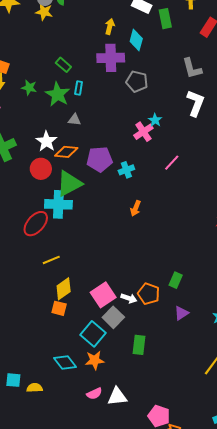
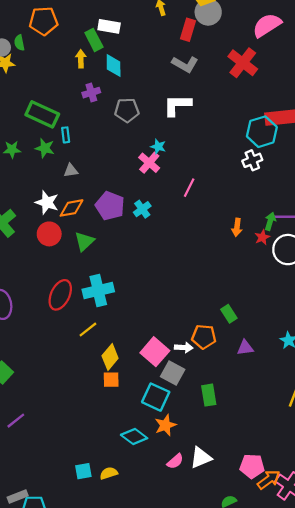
green rectangle: (165, 19) -> (94, 40), moved
purple cross: (111, 58) -> (91, 93), size x0.6
green rectangle: (63, 65) -> (42, 114), size x1.8
gray L-shape: (192, 68) -> (185, 64), moved, turned -30
green star: (58, 94) -> (45, 148), size x0.7
white L-shape: (196, 103) -> (177, 105), moved, turned -96
purple pentagon: (100, 159) -> (110, 206), turned -30
green triangle: (69, 184) -> (84, 241), size x0.7
cyan cross: (58, 204) -> (98, 291), moved
orange arrow: (136, 208) -> (237, 227), moved
green rectangle: (176, 280) -> (229, 314), turned -42
purple triangle: (181, 313) -> (245, 348), turned 42

